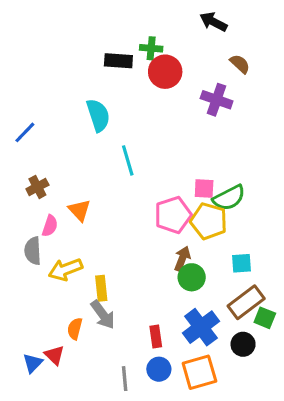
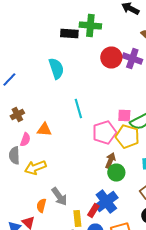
green cross: (151, 48) -> (90, 26), size x1.5
red circle: (165, 72) -> (111, 58), moved
cyan line: (128, 160) -> (78, 108), moved
orange triangle: (79, 210) -> (44, 130), turned -42
yellow rectangle: (101, 288) -> (77, 218), moved
blue cross: (201, 327) -> (106, 202), moved
red rectangle: (156, 336) -> (93, 210), turned 40

